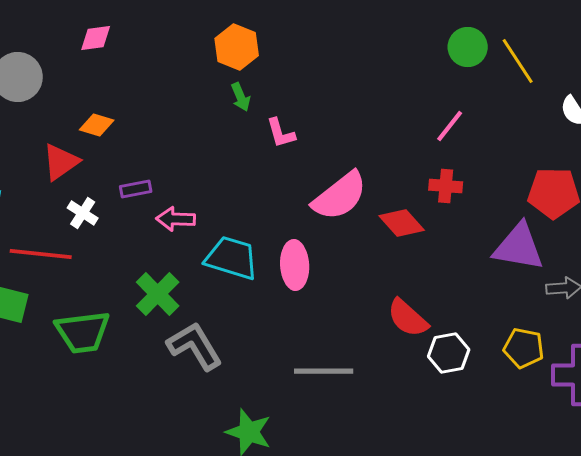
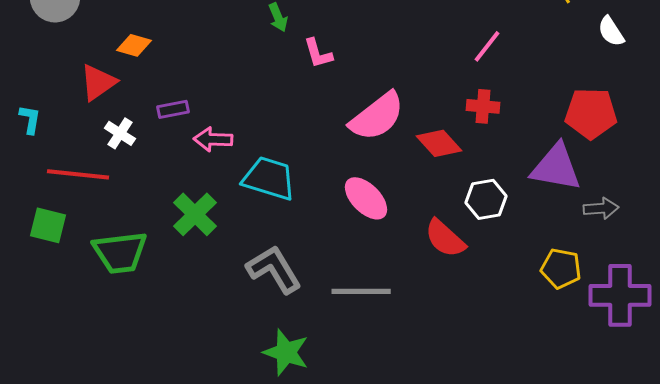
pink ellipse: (295, 265) -> (366, 198), moved, turned -42
gray L-shape: (195, 346) -> (274, 269), moved
white hexagon: (449, 353) -> (486, 199), moved

